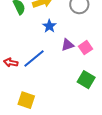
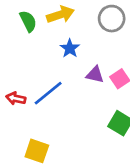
purple triangle: (68, 45) -> (95, 75), turned 32

